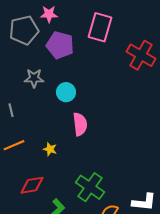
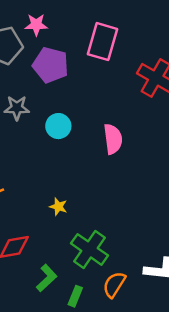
pink semicircle: (80, 124) -> (113, 139), moved
yellow star: (50, 149) -> (58, 207), moved

